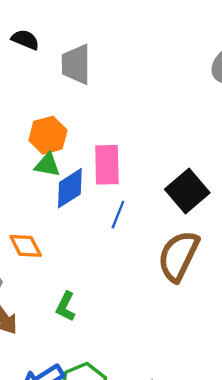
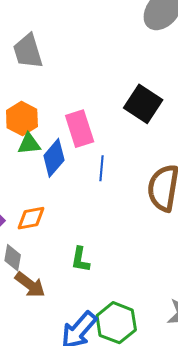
black square: (187, 191) -> (143, 104), moved
orange diamond: (26, 246) -> (31, 218), turned -56

